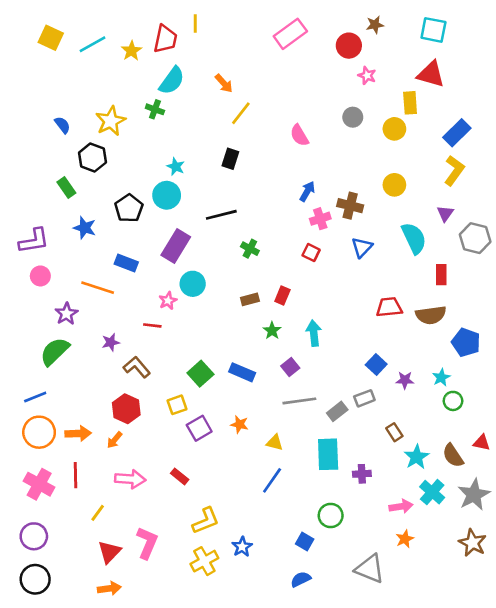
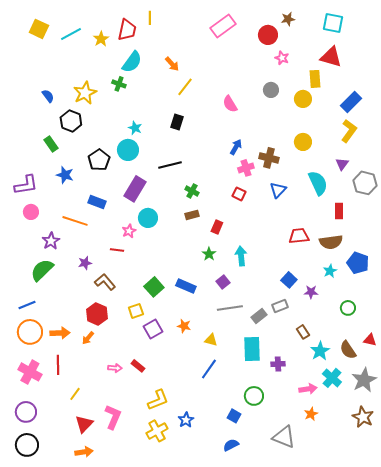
brown rectangle: (250, 299) -> (192, 215), moved
cyan star: (441, 377) -> (330, 271), moved
pink arrow: (130, 479) -> (115, 368), moved, size x0.6

